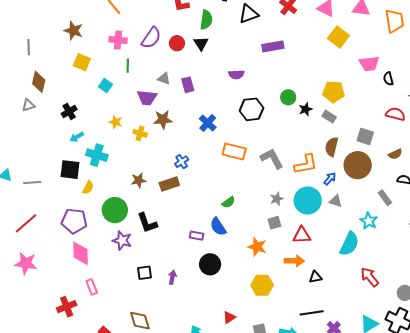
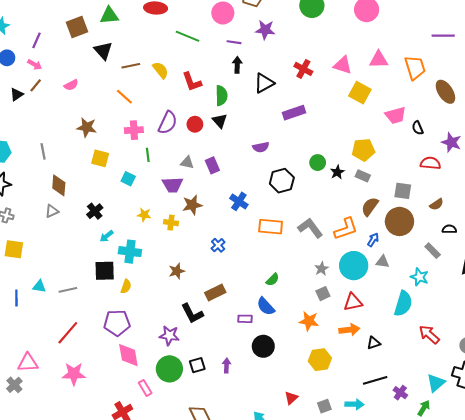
brown semicircle: (332, 147) -> (370, 207), turned 30
brown rectangle: (169, 184) -> (215, 292), moved
green circle: (115, 210) -> (169, 369), moved

